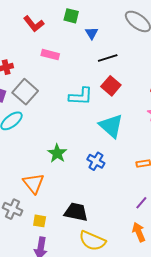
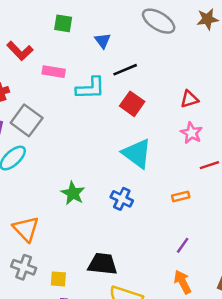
green square: (71, 16) -> (63, 23), moved
red L-shape: (34, 24) -> (20, 51), moved
cyan L-shape: (81, 96) -> (90, 88), moved
orange triangle: (34, 183) -> (26, 229), moved

